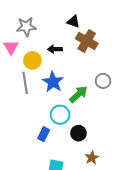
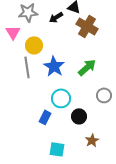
black arrow: (55, 49) -> (56, 17), moved, turned -32
gray circle: (103, 81) -> (104, 95), moved
green arrow: (78, 94) -> (87, 67), moved

